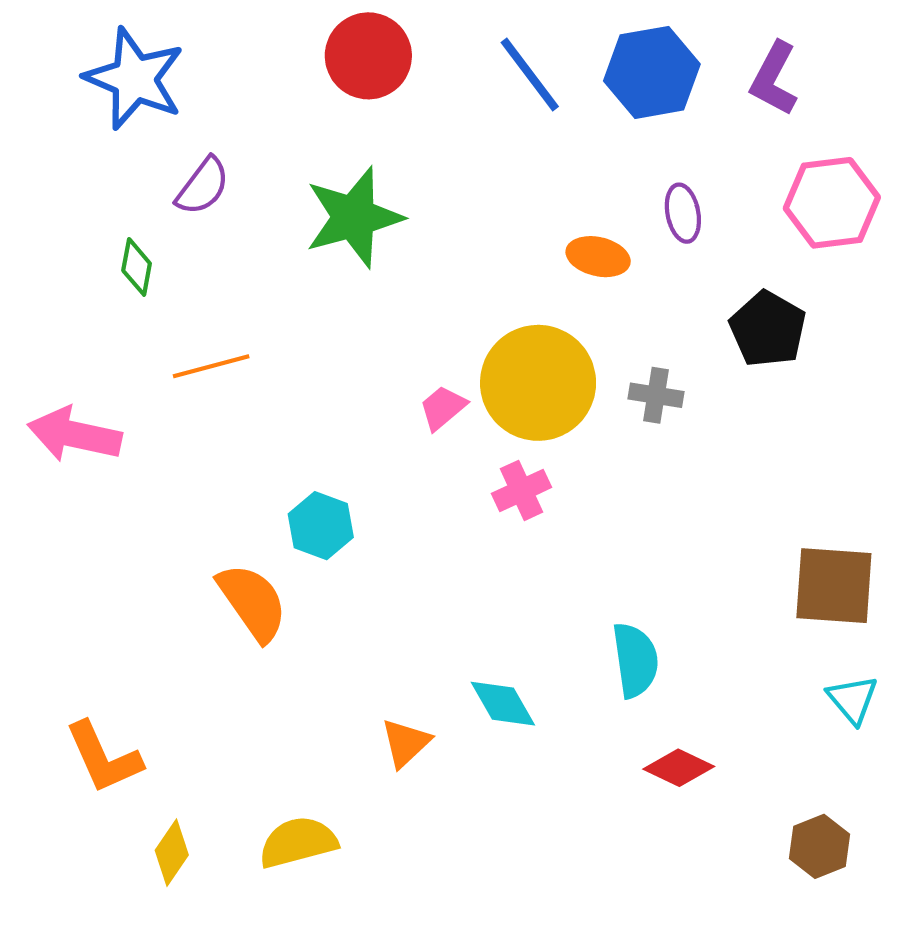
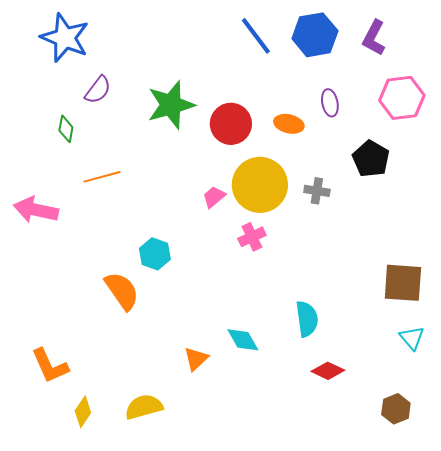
red circle: (368, 56) -> (231, 124), moved

